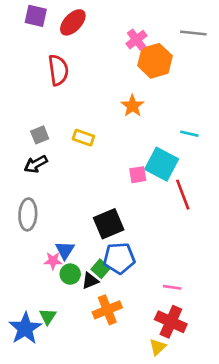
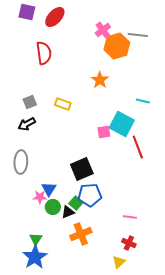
gray line: (193, 33) -> (138, 35), moved
red cross: (171, 322) -> (129, 243), size x0.6
blue star: (25, 328) -> (35, 257), moved

